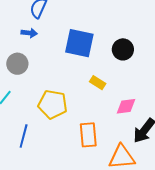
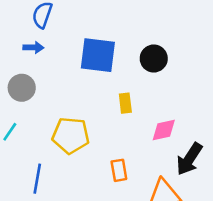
yellow rectangle: (98, 83) -> (125, 103), turned 56
orange rectangle: (88, 135) -> (119, 170), size x0.7

